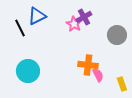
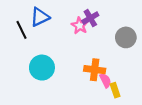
cyan circle: (28, 71) -> (42, 68), moved
yellow rectangle: (122, 84) -> (115, 90), moved

